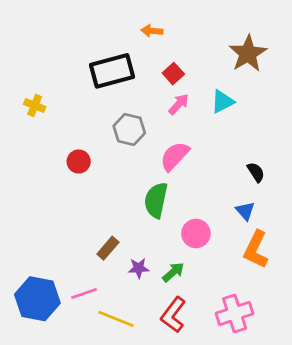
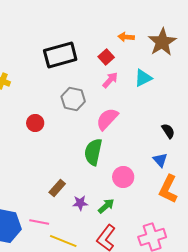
orange arrow: (152, 31) -> (126, 37), moved
pink line: (84, 293) -> (39, 222), turned 30

